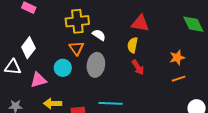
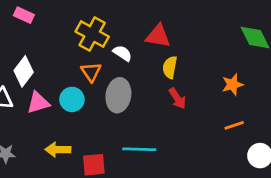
yellow cross: (77, 21) -> (92, 34), turned 35
red triangle: (140, 23) -> (158, 36), moved
orange line: (178, 79) -> (234, 125), moved
pink triangle: (38, 80) -> (38, 103), moved

